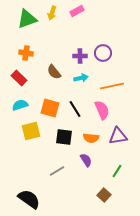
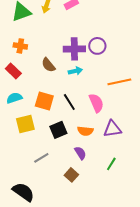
purple cross: (80, 56) -> (74, 49), size x1.5
orange line: (112, 86) -> (119, 82), moved
black square: (64, 137) -> (58, 130), turned -30
gray line: (57, 171) -> (41, 158), moved
brown square: (104, 195) -> (71, 175), moved

